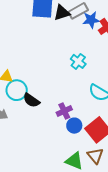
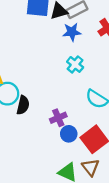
blue star: (91, 20) -> (72, 32), moved
black semicircle: (31, 100) -> (23, 105), turned -114

